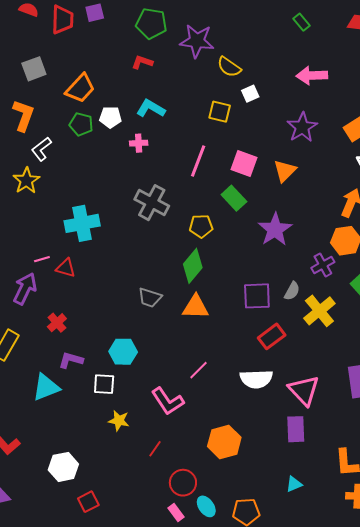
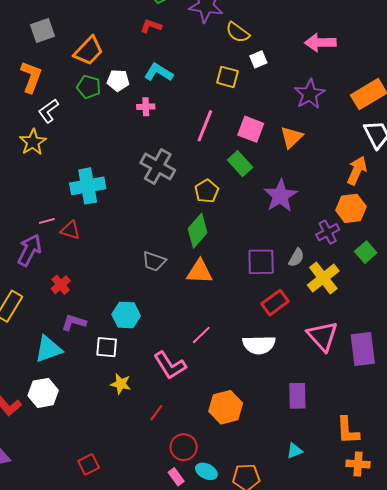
yellow pentagon: (201, 226) -> (207, 191), turned -30
pink triangle: (304, 390) -> (322, 336), moved
white hexagon: (63, 467) -> (43, 393), moved
cyan ellipse: (206, 506) -> (206, 471), turned -30

